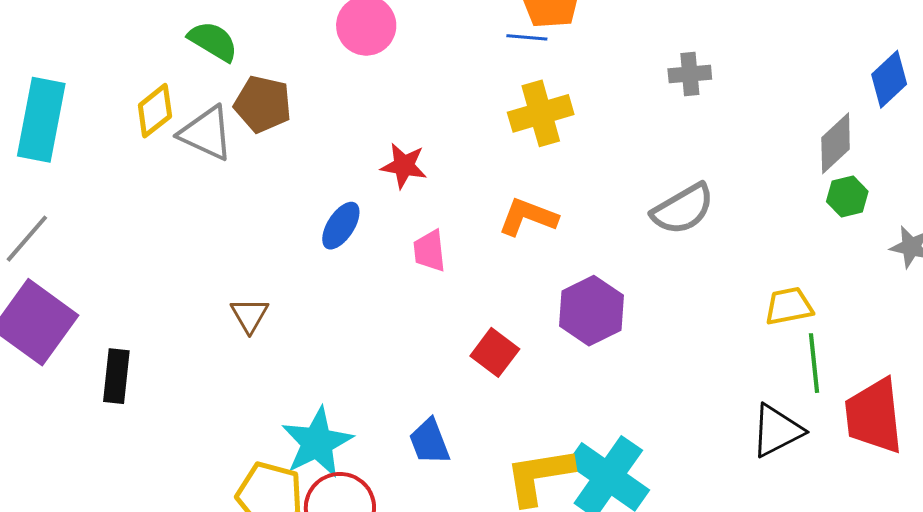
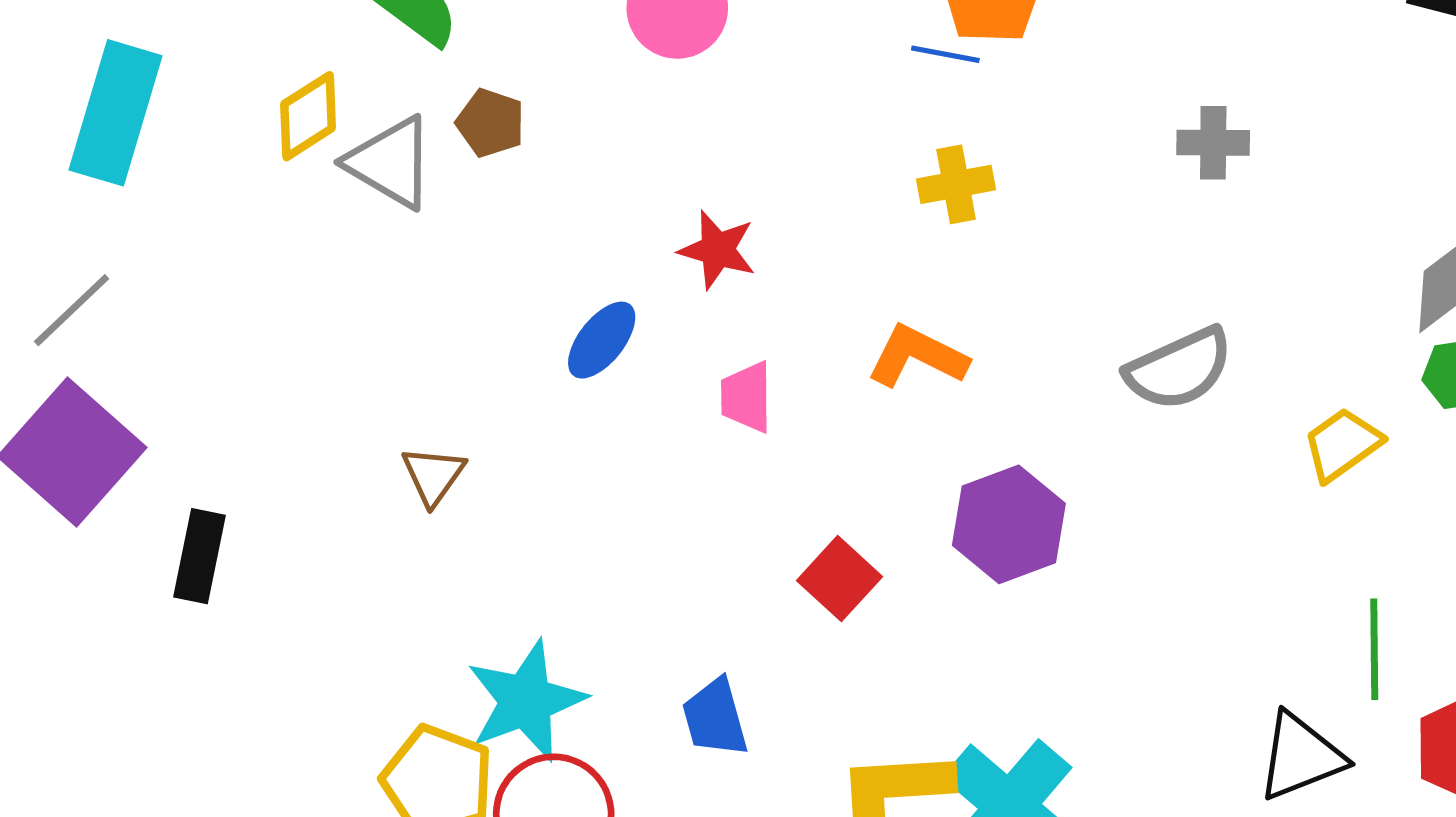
brown pentagon: (263, 104) -> (490, 123), size x0.7
yellow cross: (541, 113) -> (956, 184), size x0.7
yellow trapezoid: (789, 306) -> (1342, 444), moved, turned -30

